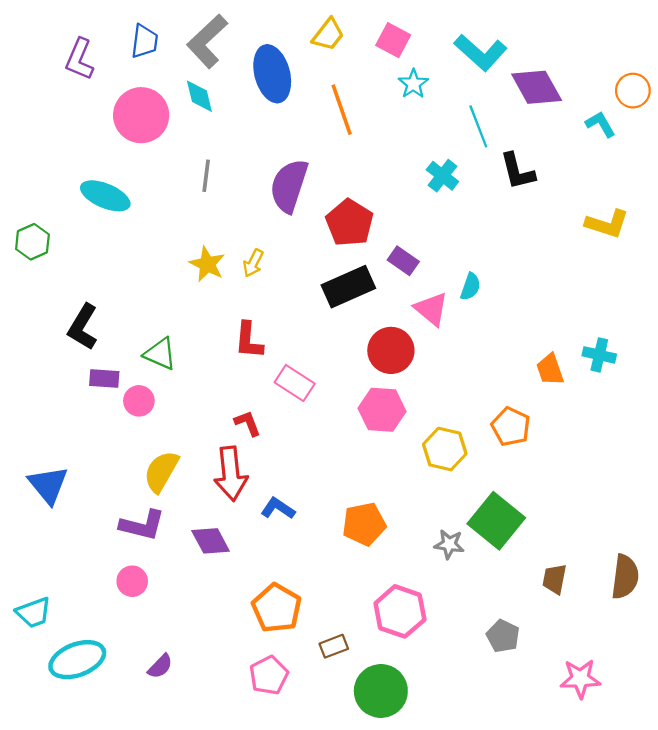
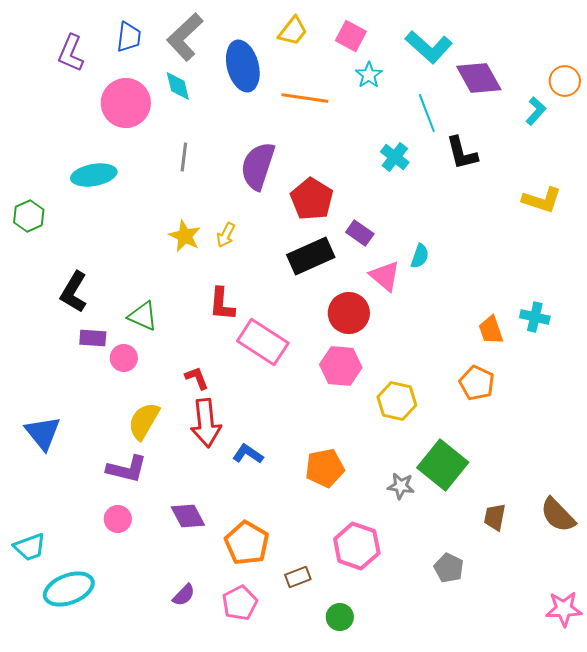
orange line: (342, 110) -> (305, 98), turned -63
cyan L-shape: (600, 124) -> (536, 111), turned 72
cyan ellipse: (105, 196) -> (94, 175), turned -33
pink rectangle: (295, 383) -> (263, 342), size x1.4
red L-shape: (248, 423) -> (197, 378), moved
orange pentagon: (511, 427) -> (477, 383), moved
purple diamond: (211, 541) -> (188, 516), moved
brown semicircle: (625, 577) -> (558, 515), turned 129
purple semicircle: (160, 666) -> (184, 595), moved
pink star: (580, 679) -> (564, 609), moved
green circle: (381, 691) -> (340, 617), size x0.6

